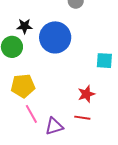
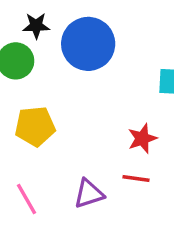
pink line: (31, 114) -> (27, 199), moved

